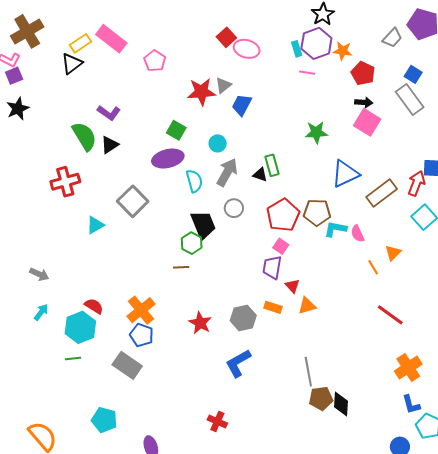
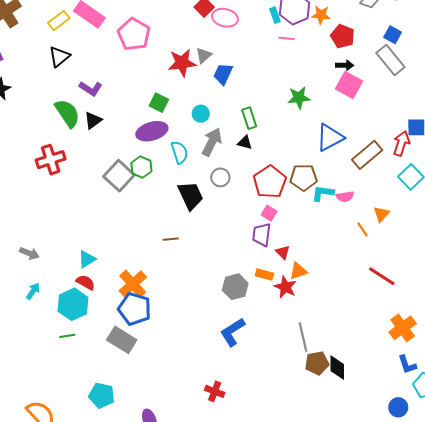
pink pentagon: (155, 61) -> (134, 34), size x1.5
black triangle: (72, 64) -> (59, 57), moved
green rectangle: (272, 165) -> (249, 118), moved
cyan triangle: (95, 225) -> (87, 259), moved
pink semicircle: (357, 234) -> (345, 197), turned -72
green hexagon: (192, 243) -> (141, 167), moved
red star: (200, 323) -> (285, 287), moved
blue pentagon: (142, 335) -> (135, 309), size x1.4

